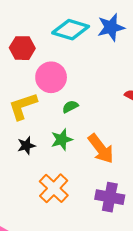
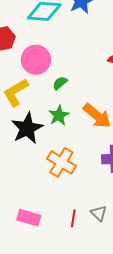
black star: (26, 146) -> (27, 128), size x1.8

